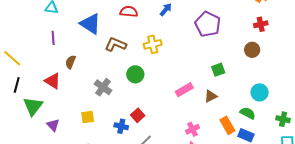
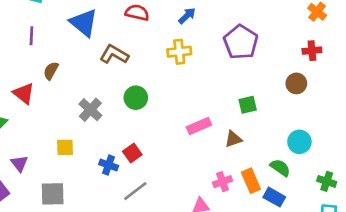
yellow cross: (153, 44) -> (179, 52), moved
purple triangle: (53, 125) -> (19, 163), moved
pink cross: (192, 129) -> (223, 182), moved

